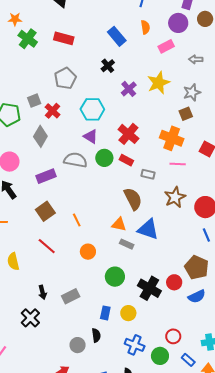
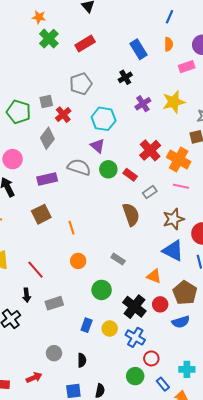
red rectangle: (64, 38) -> (85, 43), turned -54
red cross: (128, 134) -> (150, 150), moved
gray rectangle: (148, 174) -> (150, 192), turned -56
orange triangle: (119, 224) -> (154, 276), moved
blue triangle: (148, 229) -> (173, 251), moved
red line: (47, 246) -> (35, 270), moved
black semicircle: (96, 335) -> (82, 360), moved
blue cross: (135, 345) -> (135, 337), moved

